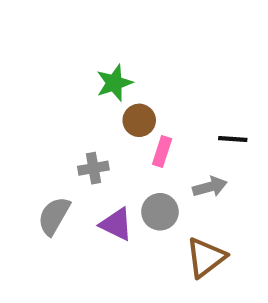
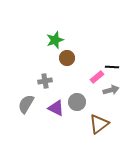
pink rectangle: (162, 152) -> (97, 77), moved, turned 32
gray arrow: (210, 187) -> (111, 90), moved

